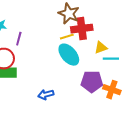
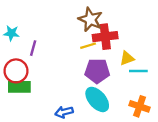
cyan ellipse: (69, 55) -> (97, 99), moved
purple pentagon: (92, 82) -> (97, 71), moved

